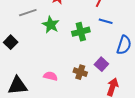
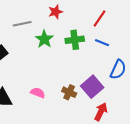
green cross: (81, 32) -> (75, 40), moved
purple square: (101, 64) -> (92, 87), size x1.5

